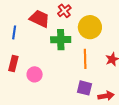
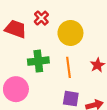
green cross: (61, 40) -> (38, 61), moved
pink circle: (35, 74) -> (16, 89), size x1.5

